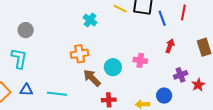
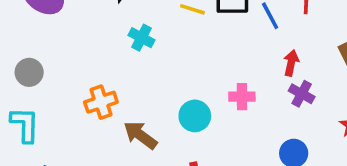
orange cross: (80, 54) -> (101, 102), moved
purple cross: (181, 75) -> (302, 94), moved, turned -32
brown arrow: (92, 78) -> (140, 135), moved

